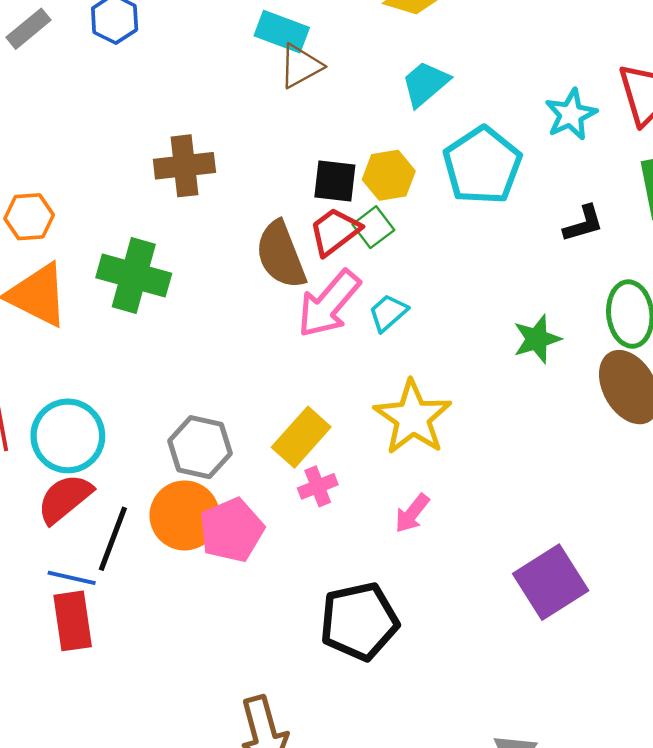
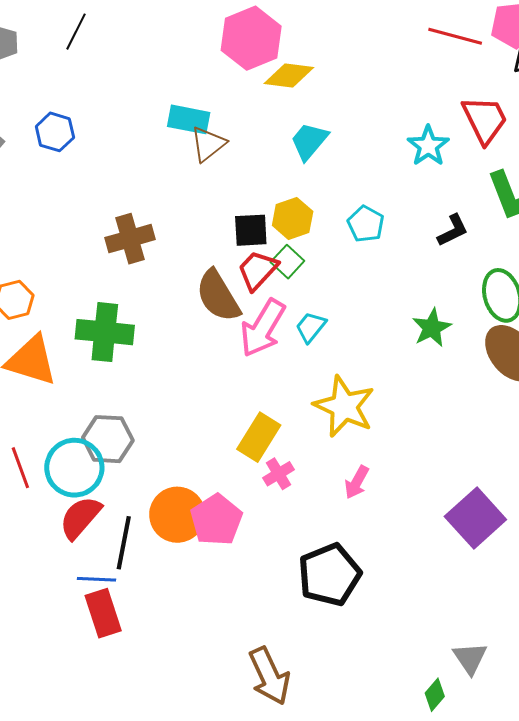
cyan pentagon: (482, 165) -> (366, 224), moved, size x0.6
gray hexagon: (200, 447) -> (108, 439), moved

